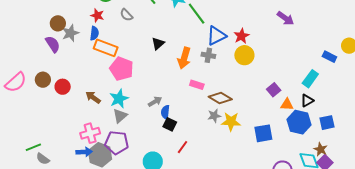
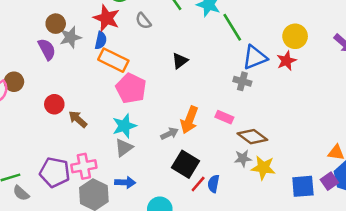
red star: (97, 15) -> (107, 18), size x1.5
yellow circle: (244, 55) -> (295, 36), moved
orange arrow: (184, 58) -> (189, 120), moved
brown circle: (43, 80) -> (14, 82), moved
purple square: (274, 90) -> (329, 181), moved
brown arrow: (93, 97) -> (78, 119), moved
blue semicircle: (165, 112) -> (214, 184), moved
black square: (170, 124) -> (186, 164), size x1.5
purple pentagon: (117, 143) -> (55, 172), moved
red line: (183, 147) -> (198, 184), moved
blue arrow: (84, 152) -> (125, 182), moved

